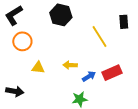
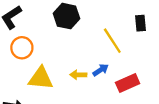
yellow triangle: (38, 68) -> (41, 78), size x1.6
blue arrow: (89, 76) -> (101, 70), moved

